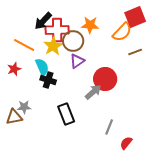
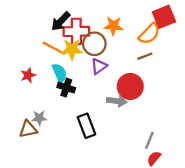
orange line: (24, 45) -> (54, 48), moved
yellow star: (53, 46) -> (72, 49), turned 30
brown line: (135, 52) -> (145, 56), moved
gray arrow: (93, 92) -> (117, 101), turned 48
gray line: (109, 127) -> (149, 140), moved

